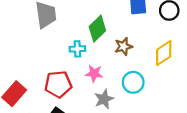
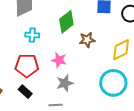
cyan cross: (77, 49) -> (32, 35), moved
cyan circle: (133, 82) -> (113, 83), moved, size x1.4

